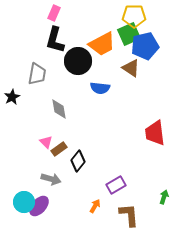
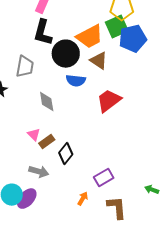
brown triangle: (131, 68) -> (99, 61), moved
blue semicircle: (100, 88) -> (76, 81), moved
red trapezoid: (155, 133) -> (109, 101), moved, turned 60
green arrow: (164, 197) -> (152, 190), turned -88

